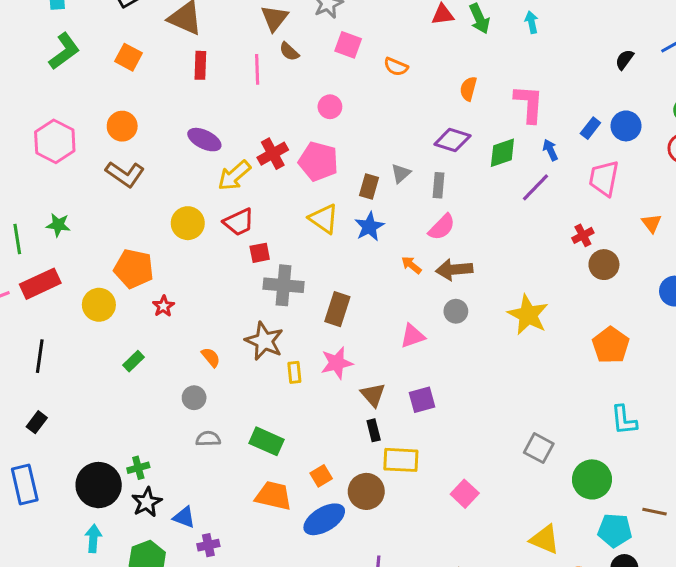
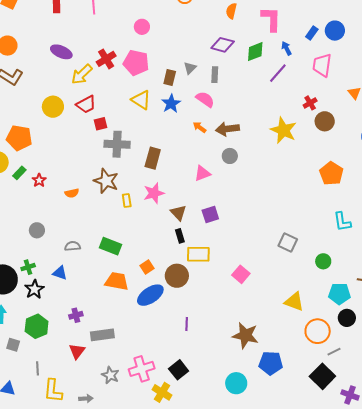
pink semicircle: (442, 227) -> (205, 99), moved, turned -96
red star: (163, 306) -> (39, 180), moved
yellow star: (528, 315) -> (283, 130), moved
orange semicircle: (211, 357) -> (72, 193), turned 120
green rectangle: (133, 361) -> (19, 173), moved
gray circle: (194, 398) -> (37, 230), moved
green circle: (592, 479) -> (323, 261), size x0.6
blue triangle: (184, 517) -> (60, 273), moved

